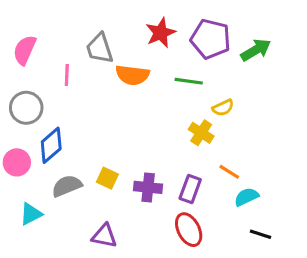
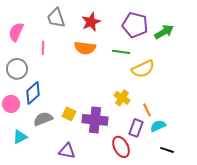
red star: (161, 33) -> (91, 22), moved
gray trapezoid: (100, 48) -> (56, 18), moved
yellow semicircle: (223, 108) -> (143, 69), size x1.6
yellow cross: (201, 133) -> (122, 98), moved
orange line: (229, 172) -> (147, 110), turned 32
purple cross: (148, 187) -> (95, 120), size x1.4
purple rectangle: (190, 189) -> (136, 128), moved

